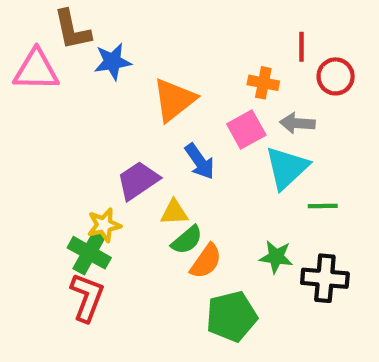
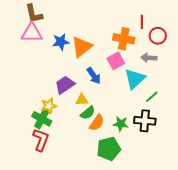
blue star: (113, 62) -> (61, 42), moved
pink triangle: (36, 70) -> (32, 33), moved
orange cross: (263, 83) -> (124, 39), size x1.5
gray arrow: (297, 123) -> (149, 58), moved
green line: (323, 206) -> (152, 97), turned -40
green star: (276, 257) -> (121, 124), moved
black cross: (325, 278) -> (145, 121), moved

